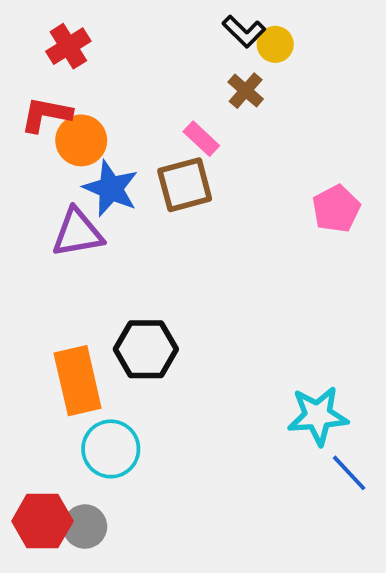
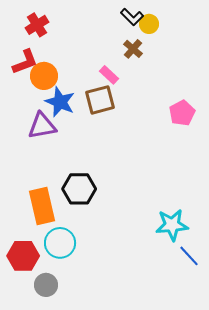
red L-shape: (46, 115) -> (25, 62), turned 148
red hexagon: (42, 521) -> (23, 256), moved

